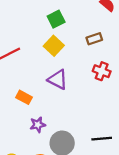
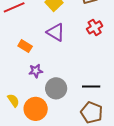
red cross: (102, 71) -> (95, 27), turned 35

